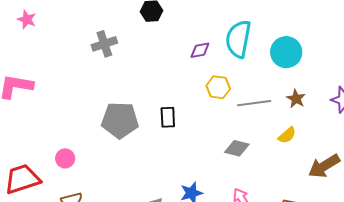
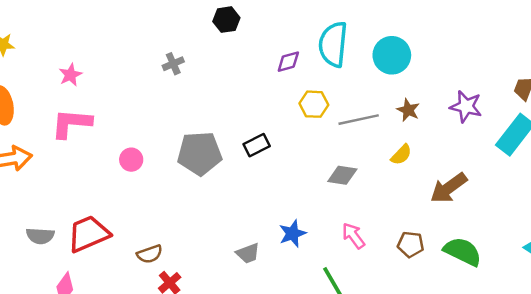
pink star: (27, 19) -> (70, 75), moved, turned 30
gray cross: (104, 44) -> (173, 64), size x0.7
black rectangle: (168, 117) -> (257, 145), turned 70
pink circle: (65, 158) -> (131, 160), moved

